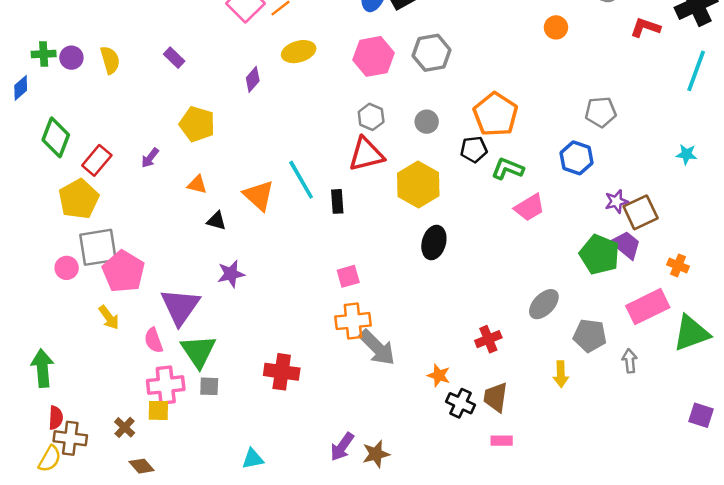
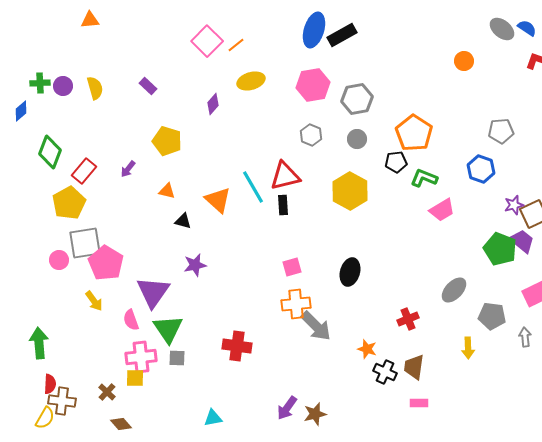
gray hexagon: (432, 53) -> (357, 99), moved
red triangle: (366, 154) -> (285, 176), moved
black ellipse: (434, 242) -> (350, 272), moved

